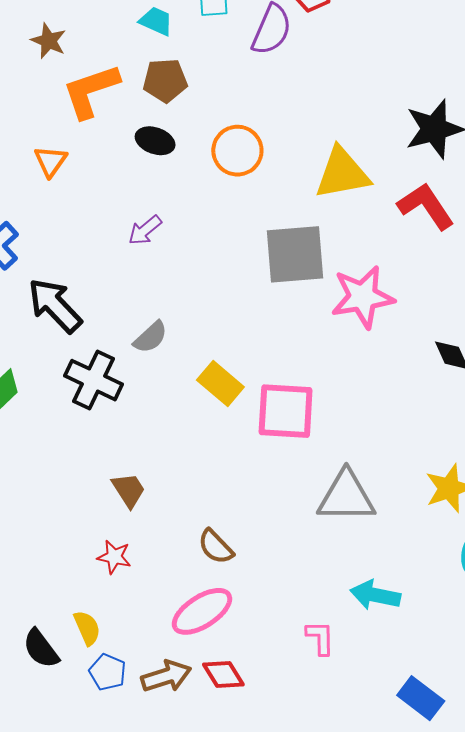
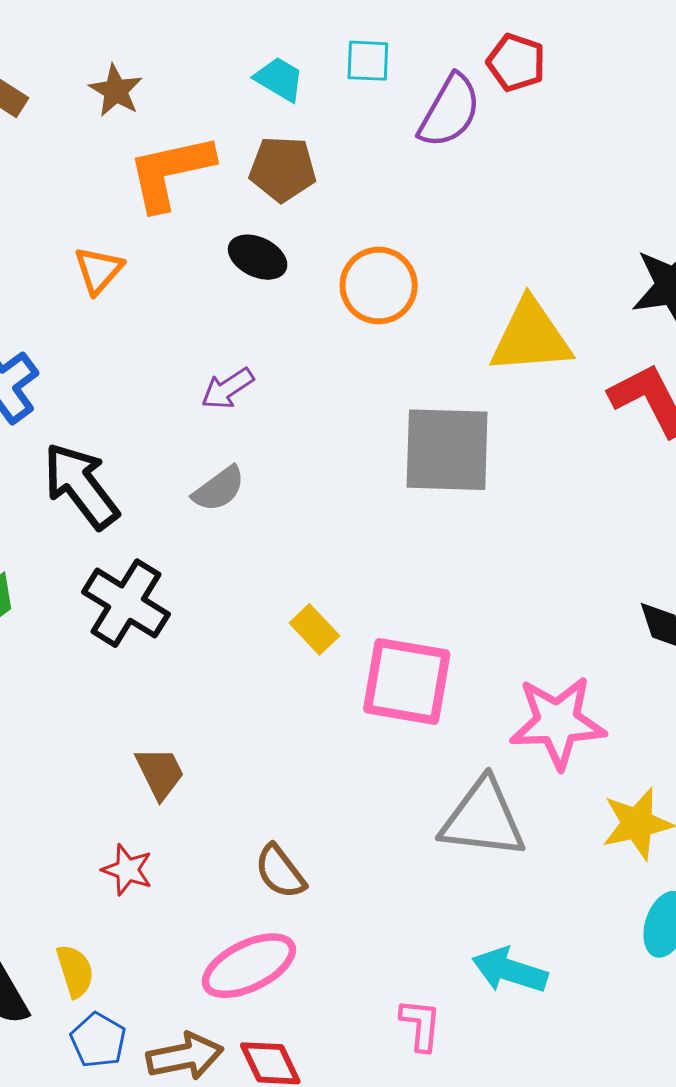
pink star: (363, 297) -> (558, 722), moved
gray semicircle: (151, 337) -> (219, 489), moved
yellow rectangle: (220, 383) -> (314, 629), size x0.7

